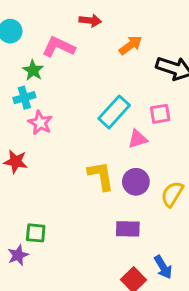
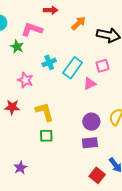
cyan cross: (24, 98) -> (49, 62), moved
yellow L-shape: (101, 176) -> (45, 112), moved
purple circle: (136, 182) -> (91, 122), moved
green square: (36, 233) -> (46, 136), moved

